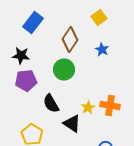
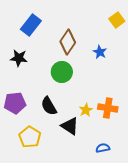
yellow square: (99, 17) -> (117, 20), moved
purple pentagon: (26, 80) -> (15, 103), moved

